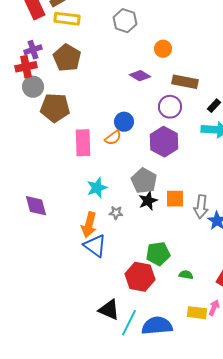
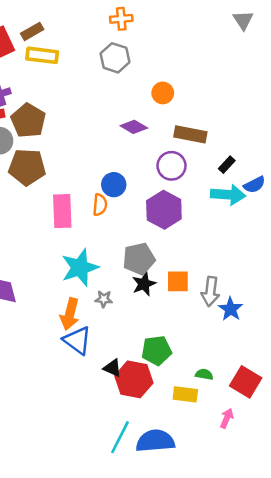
brown pentagon: (67, 58) -> (28, 121), moved
orange semicircle: (113, 138) -> (100, 205), turned -48
gray pentagon: (144, 181) -> (139, 259), turned 30
cyan star: (97, 188) -> (80, 268), size x1.4
green semicircle: (186, 275) -> (204, 374), moved
black triangle: (109, 310) -> (112, 368), moved, size x0.7
yellow rectangle: (197, 313) -> (185, 394), moved

